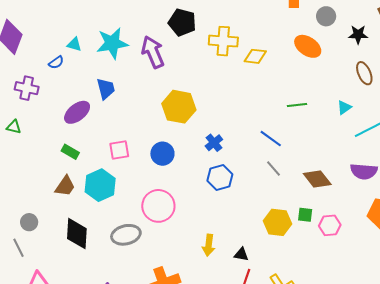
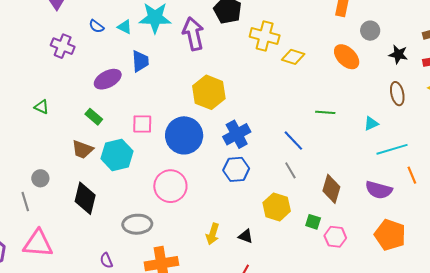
cyan triangle: (74, 44) -> (125, 27), moved
blue semicircle: (56, 62) -> (96, 26), turned 63
green triangle: (14, 127) -> (42, 107), moved
blue cross: (214, 143) -> (237, 134), size x1.5
blue circle: (162, 154) -> (184, 135), size x1.6
brown diamond: (317, 179) -> (331, 189), turned 44
brown trapezoid: (65, 186) -> (82, 149), turned 65
yellow hexagon: (277, 222) -> (277, 207), moved
gray ellipse: (126, 235) -> (137, 224), moved
black triangle: (241, 254) -> (246, 236), moved

